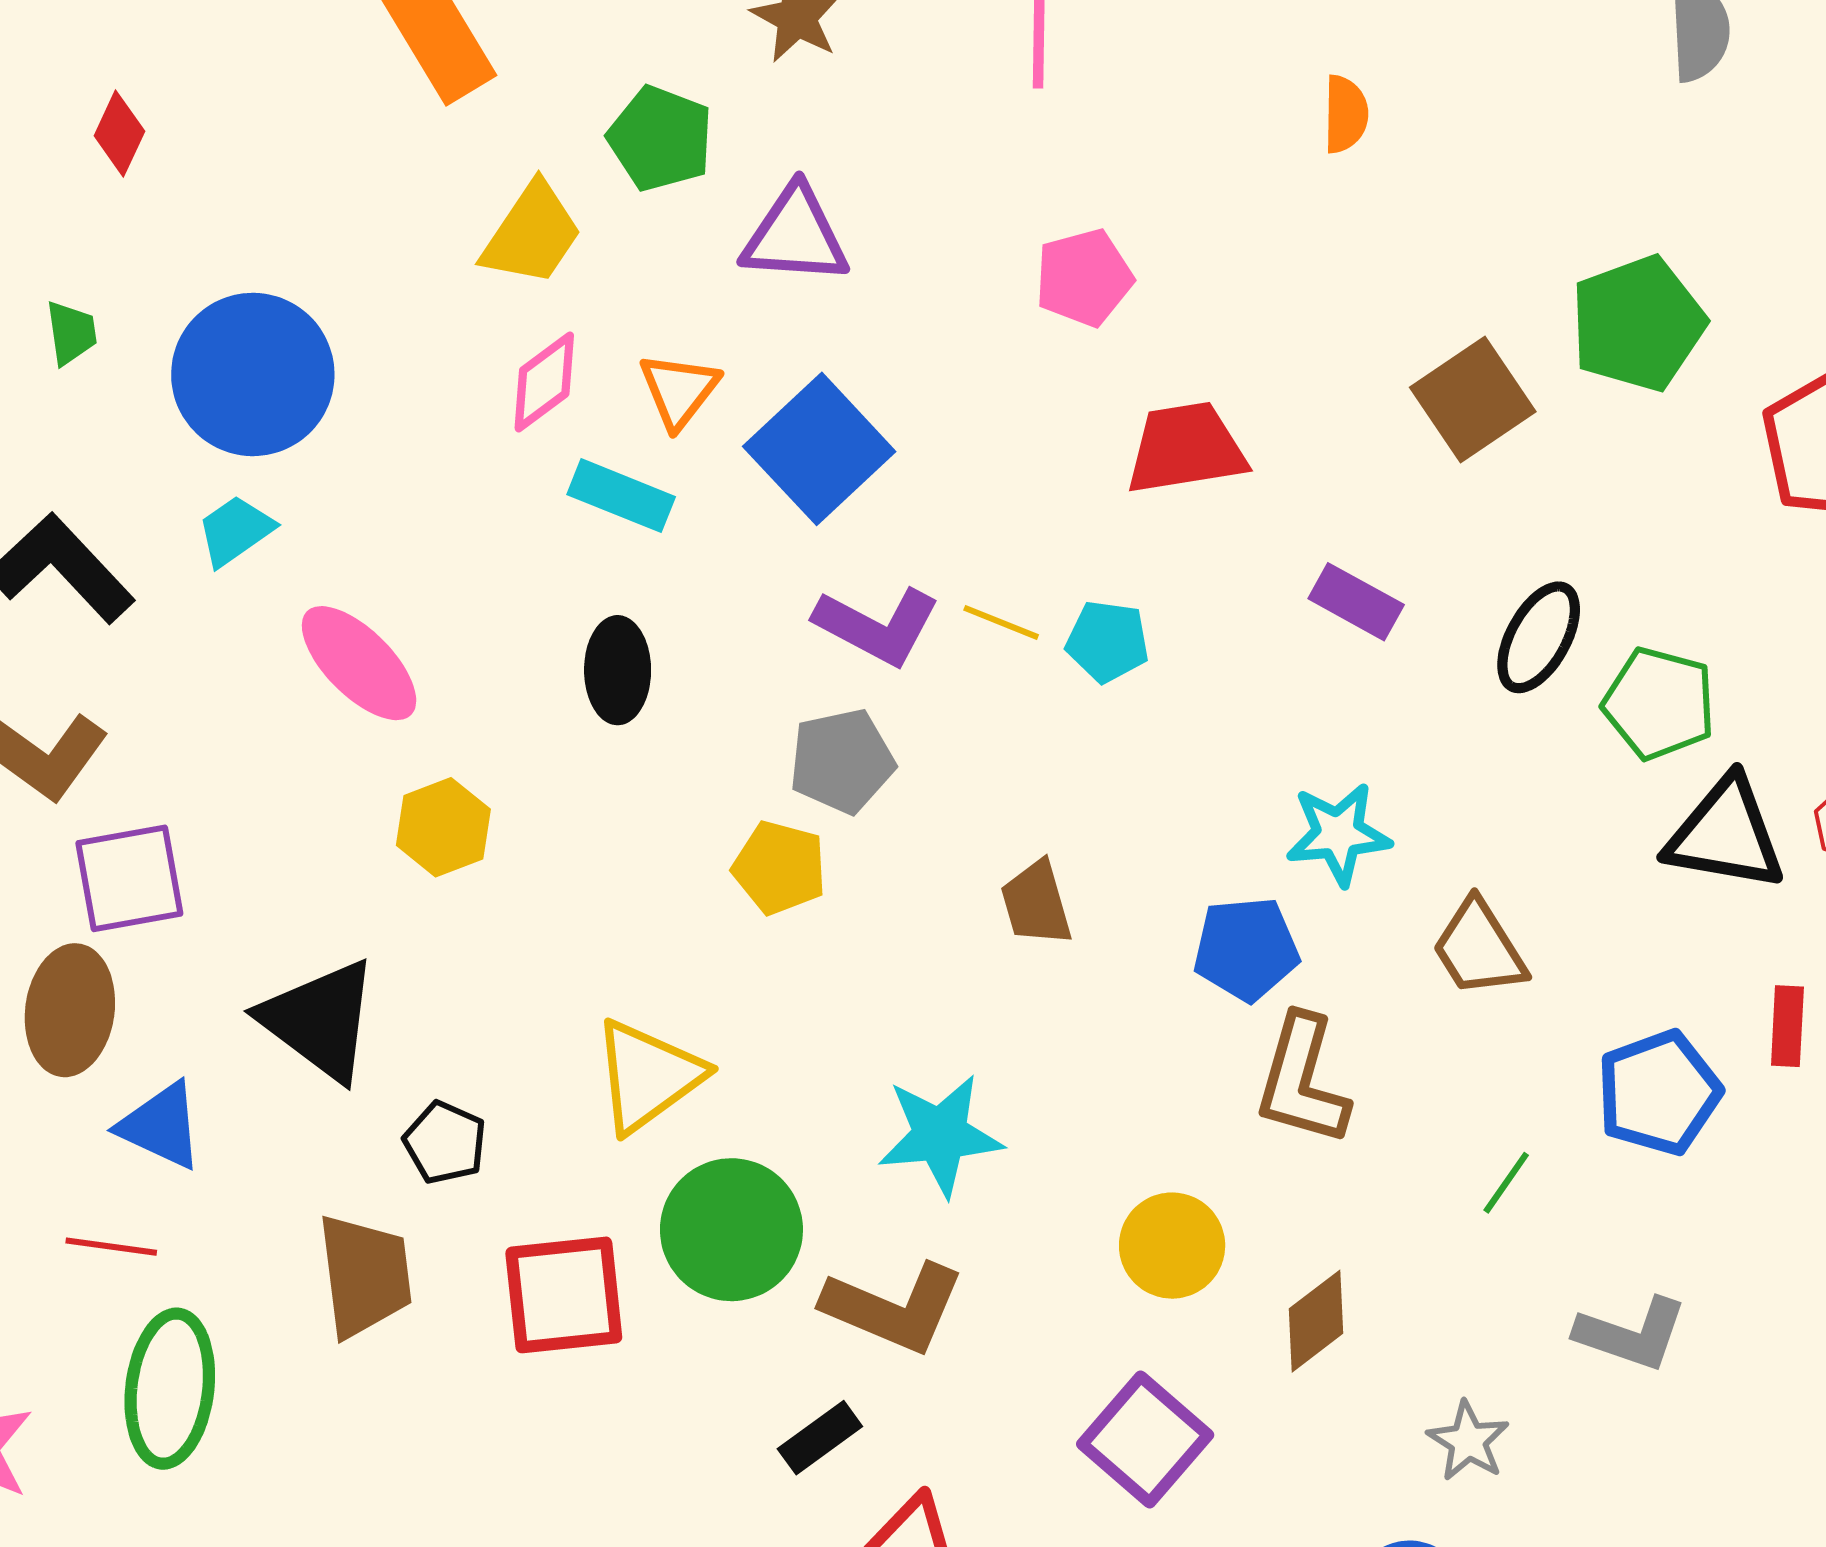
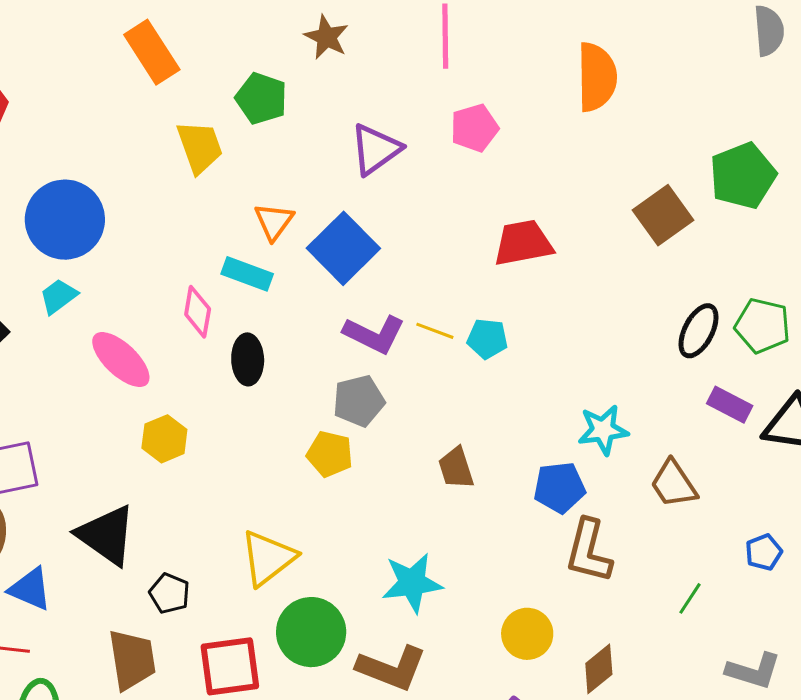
orange semicircle: (1346, 114) -> (597, 77), size x1.8
yellow trapezoid: (532, 234) -> (200, 147), turned -52
purple triangle: (795, 236) -> (375, 149), moved, turned -38
pink pentagon: (1084, 278) -> (474, 128), moved
pink diamond: (544, 382) -> (198, 312), moved, turned -42
purple rectangle: (1356, 602) -> (730, 405), moved
green pentagon: (1659, 703) -> (762, 326), moved
blue pentagon: (1659, 1093) -> (764, 552), size x0.6

